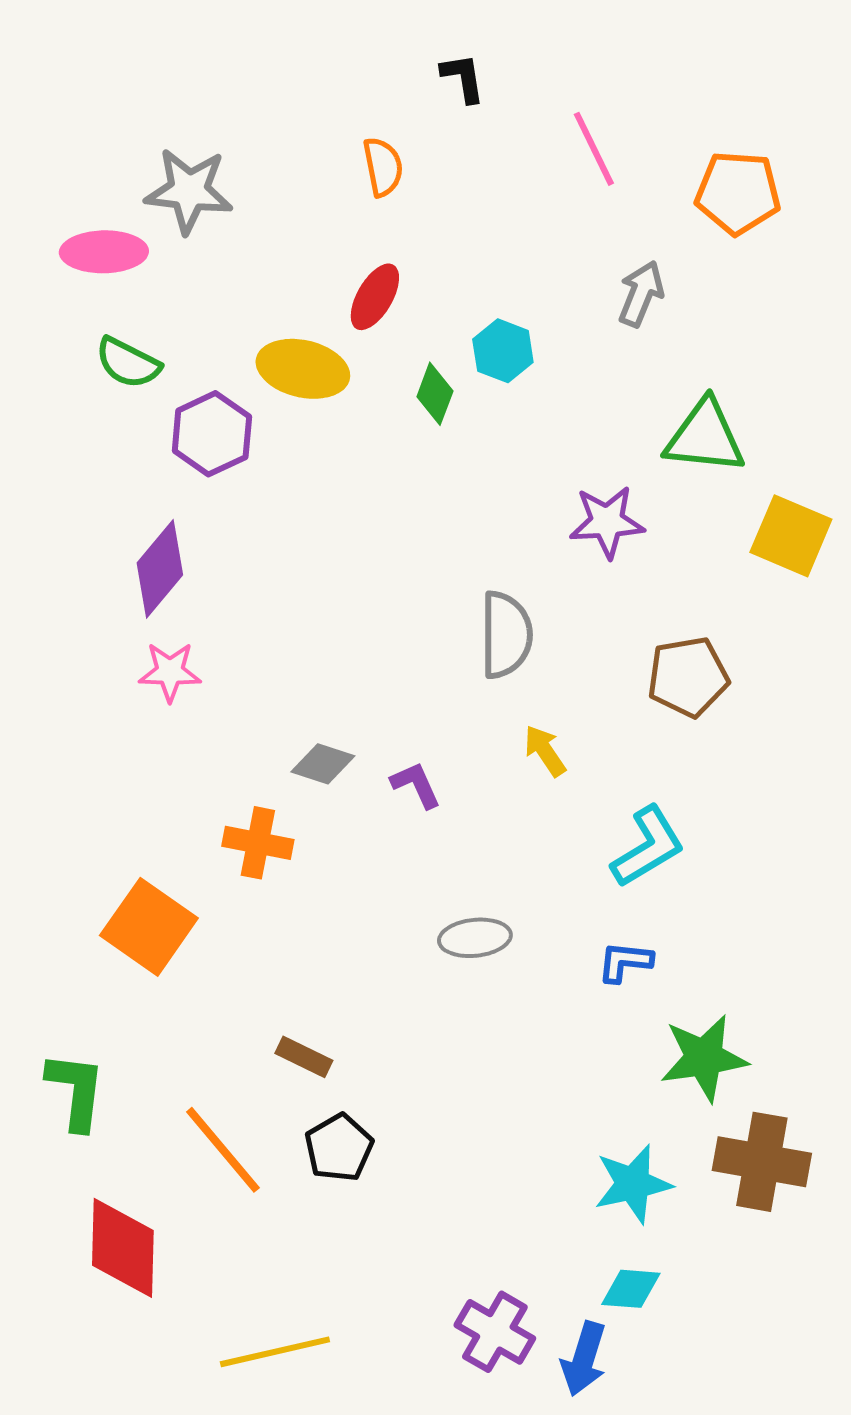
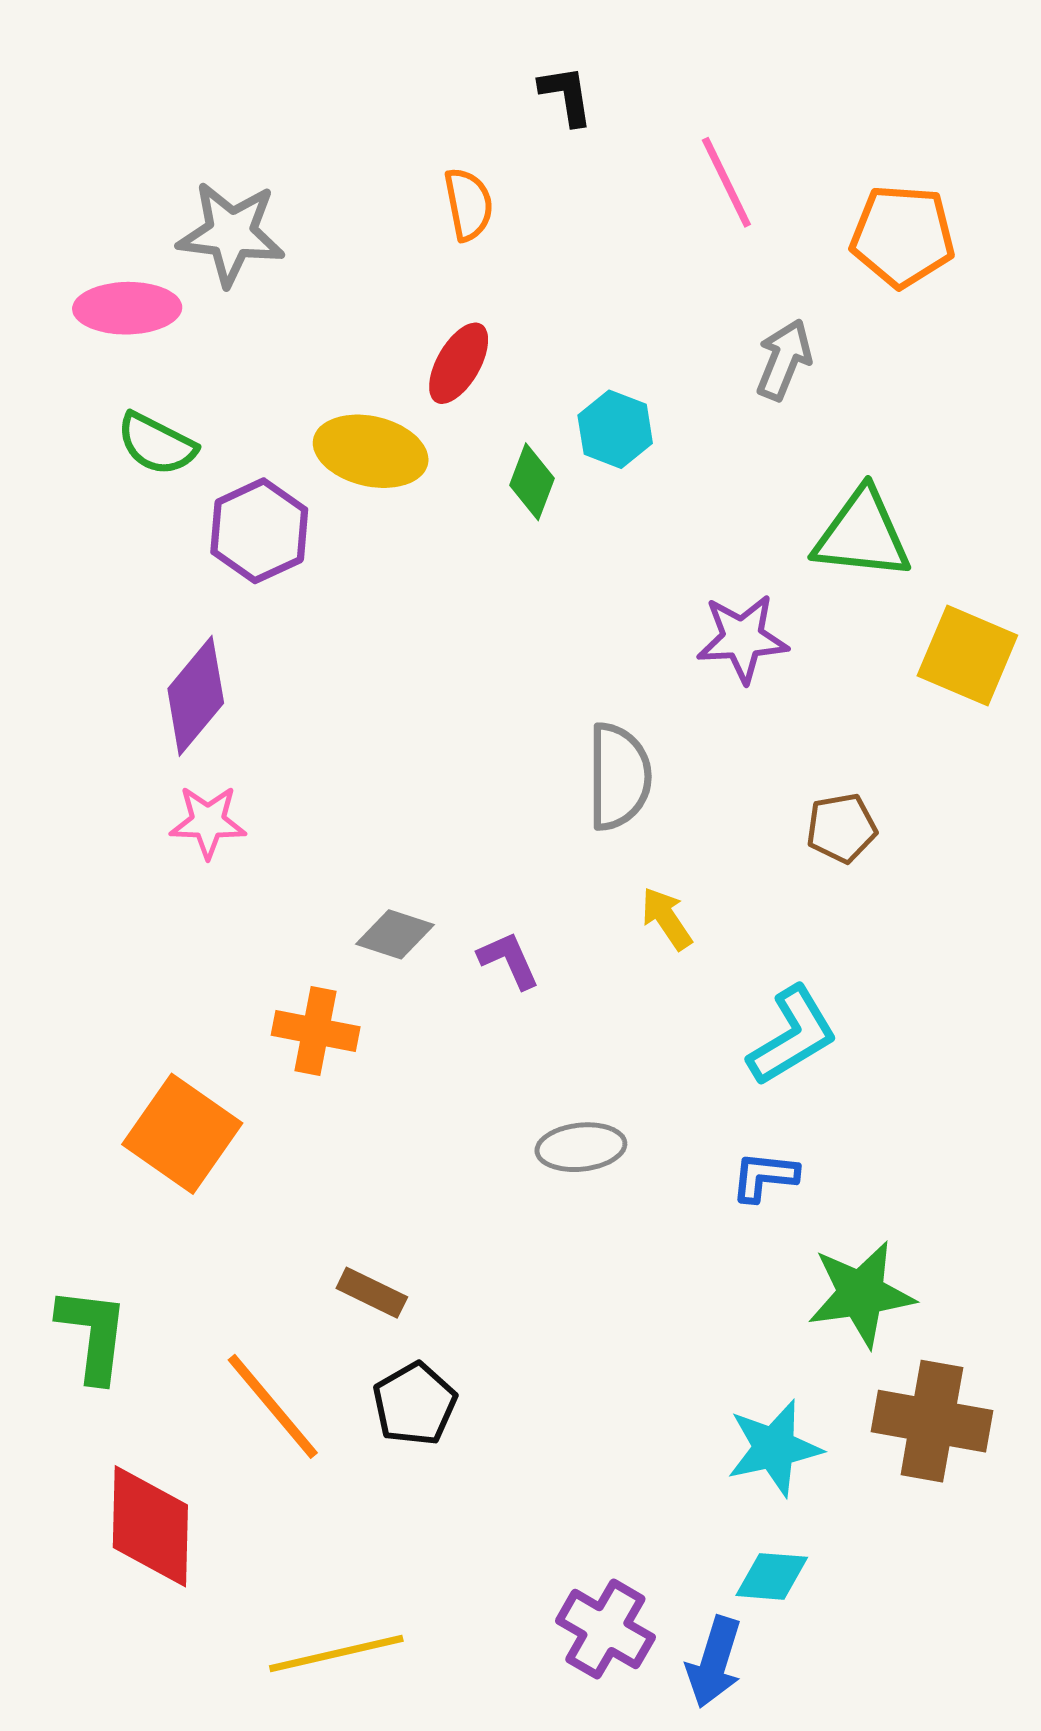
brown pentagon: (688, 677) -> (841, 828), size x0.7

